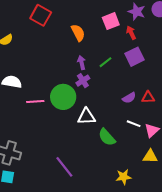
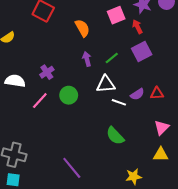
purple cross: (83, 81) -> (47, 72), moved
green circle: (63, 97) -> (69, 95), size x0.7
pink line: (35, 101) -> (40, 101), turned -42
white triangle: (86, 117) -> (106, 84), moved
white line: (134, 124) -> (119, 102), moved

